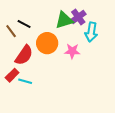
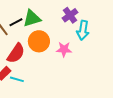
green triangle: (64, 20) -> (32, 18), moved
black line: (24, 24) -> (16, 22), turned -56

